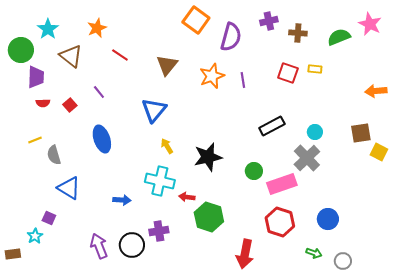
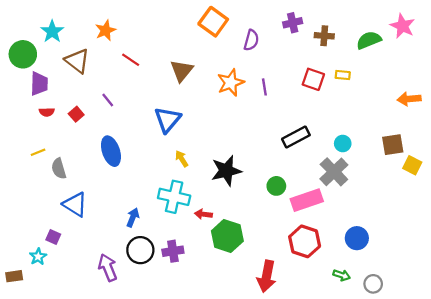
purple semicircle: (231, 37) -> (251, 40), size x0.7
blue arrow: (122, 200) -> (133, 217), turned -72
black circle: (132, 245) -> (140, 250), moved

